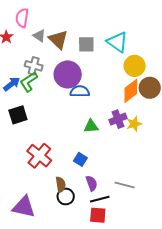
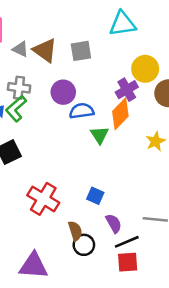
cyan triangle: (117, 42) -> (123, 24), moved, turned -35
purple circle: (68, 74) -> (63, 92), size x0.7
orange diamond: (131, 91) -> (120, 114), moved
purple cross: (118, 119) -> (127, 90), moved
green triangle: (91, 126) -> (100, 135), moved, turned -49

